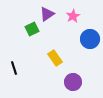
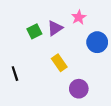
purple triangle: (47, 14) -> (55, 28), moved

